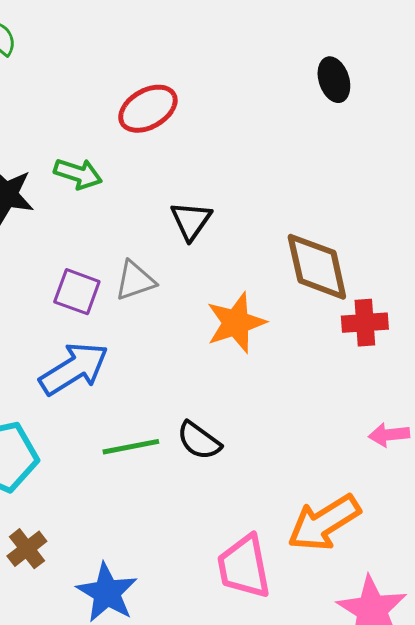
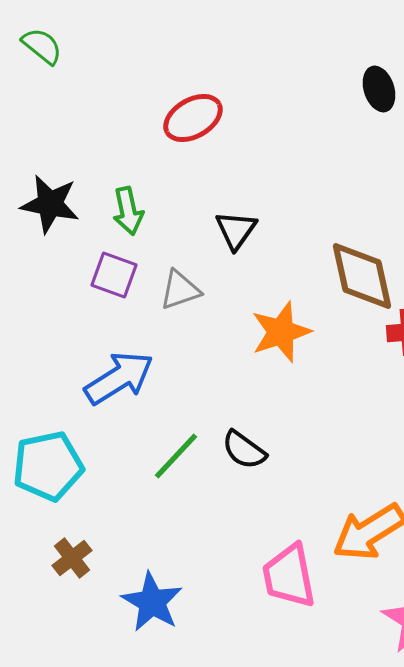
green arrow: (78, 174) -> (128, 211), moved, turned 60
purple square: (77, 292) -> (114, 275), moved
green line: (131, 447) -> (176, 456), turned -36

